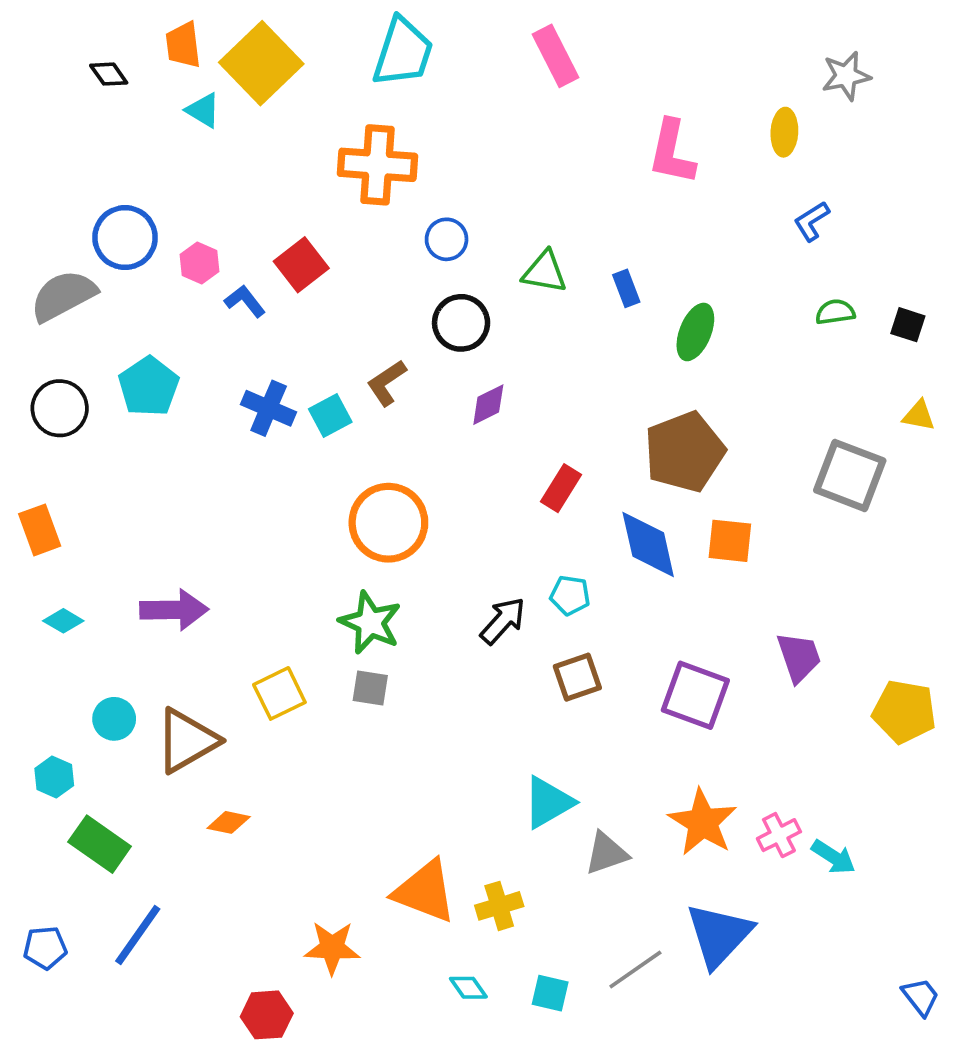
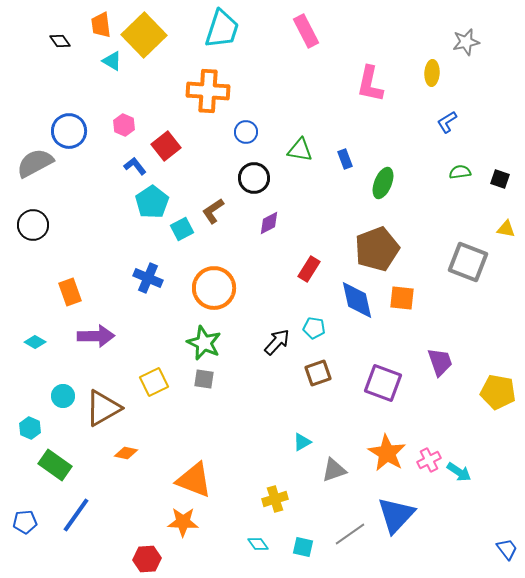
pink hexagon: (199, 263) -> (124, 125), moved
cyan pentagon: (149, 386) -> (152, 202), moved
blue cross: (269, 408) -> (148, 278), moved
orange rectangle: (40, 530) -> (70, 292), moved
cyan triangle: (548, 802) -> (302, 442), size x0.6
orange triangle: (425, 891) -> (194, 480), moved

